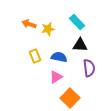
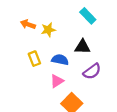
cyan rectangle: (77, 22) -> (88, 16), moved
purple semicircle: (89, 68) -> (92, 71), turned 60

